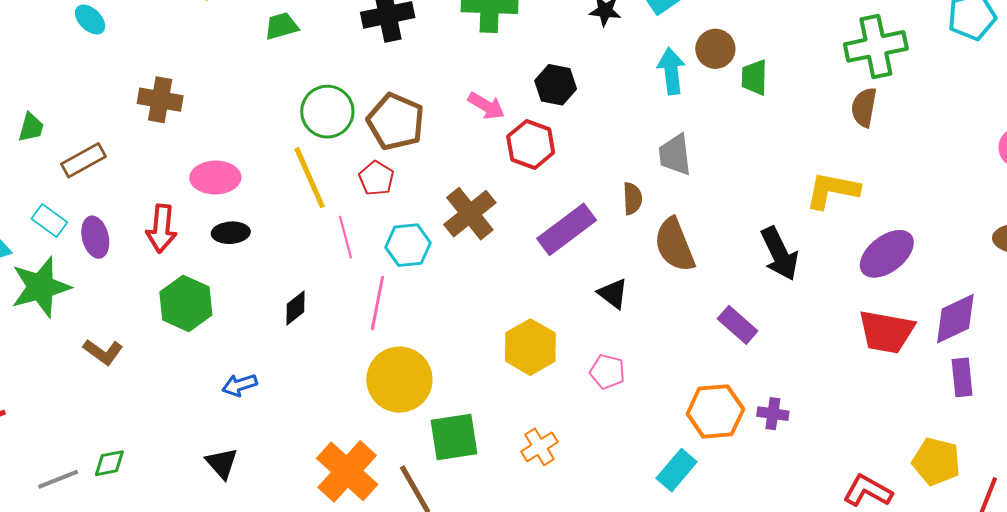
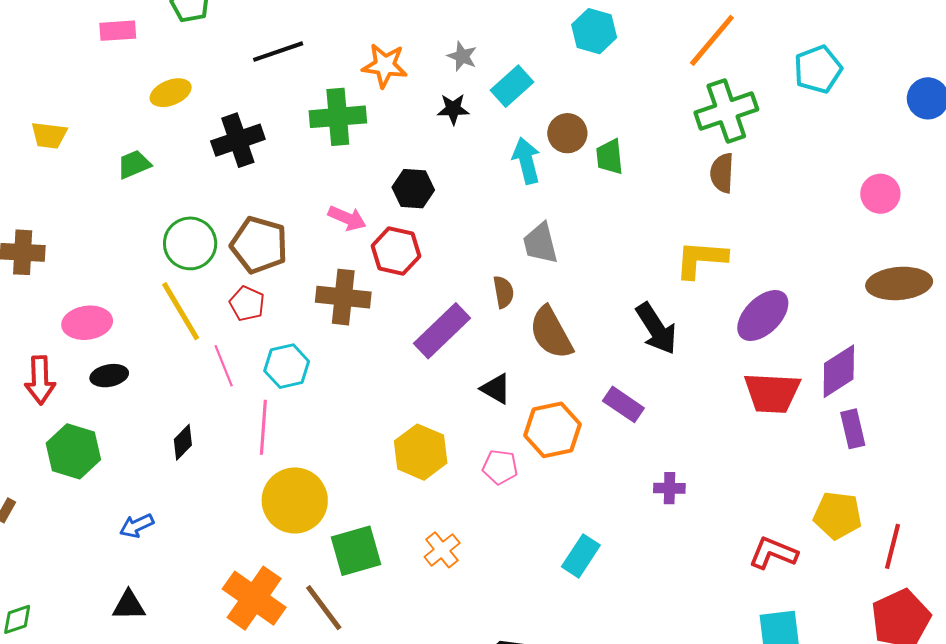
brown cross: (470, 214) -> (343, 297), moved, turned -38
orange hexagon: (715, 411) -> (553, 430), moved
black triangle: (222, 463) -> (129, 605), turned -42

